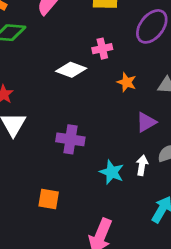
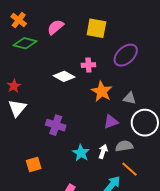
orange star: (127, 82) -> (102, 91), size x1.5
orange square: (49, 199) -> (34, 165), turned -35

